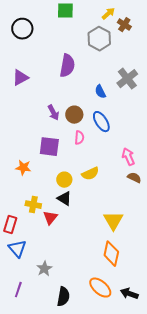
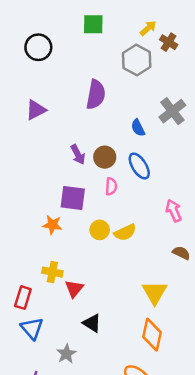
orange star: (23, 168) -> (52, 225), moved
brown semicircle: (134, 178) -> (181, 253), moved
yellow circle: (64, 180) -> (100, 230), moved
black triangle: (64, 199) -> (92, 323), moved

